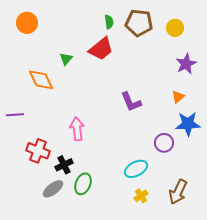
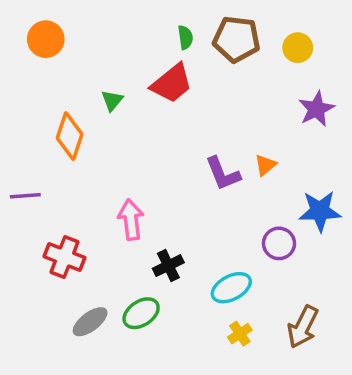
orange diamond: (41, 80) -> (70, 136), turned 44
orange triangle: (178, 97) -> (265, 165), moved
black cross: (64, 165) -> (168, 266), moved
green ellipse: (83, 184) -> (141, 313), turned 35

